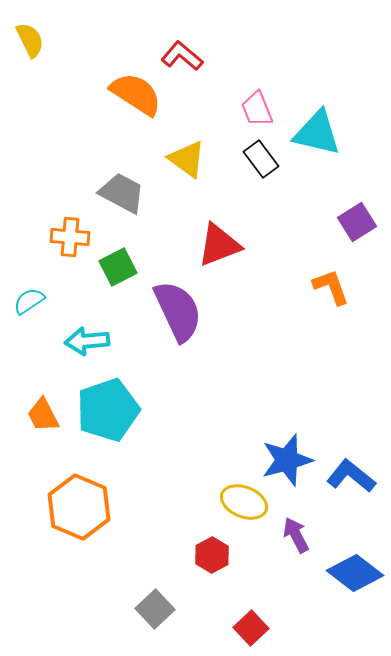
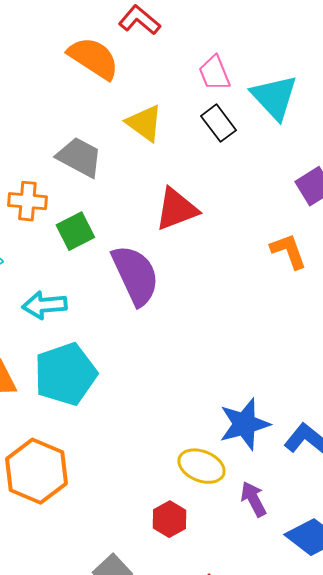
cyan triangle: (317, 133) -> (274, 97), turned 34

